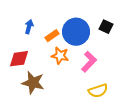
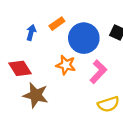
orange rectangle: (52, 36) -> (57, 24), moved
red diamond: (19, 59) -> (20, 68), turned 65

